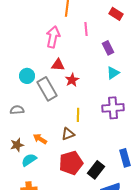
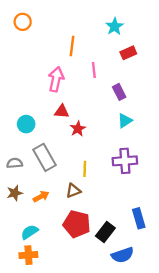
red rectangle: (116, 14) -> (128, 53), turned -56
gray rectangle: (47, 89) -> (44, 157), moved
orange arrow: (40, 139) -> (41, 196), turned 120
brown star: (17, 145) -> (15, 193), moved
cyan semicircle: (29, 160) -> (30, 232), moved
red pentagon: (71, 163) -> (77, 224), turned 30

